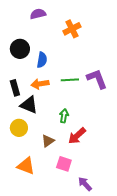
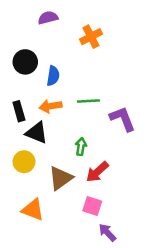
purple L-shape: (97, 79) -> (123, 119), moved
brown triangle: (48, 141) -> (61, 178), size x1.5
pink square: (64, 164) -> (92, 206), moved

